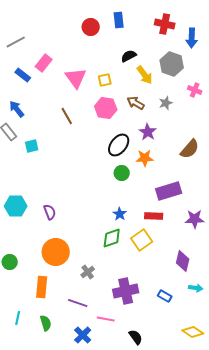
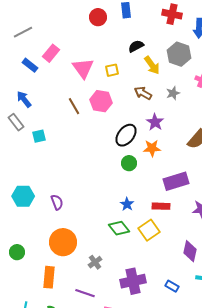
pink hexagon: (106, 108) -> (101, 101), moved
green diamond: (112, 238) -> (119, 228), turned 70

